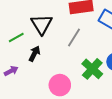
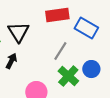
gray line: (74, 37) -> (60, 51), moved

